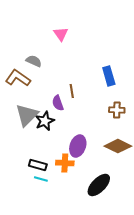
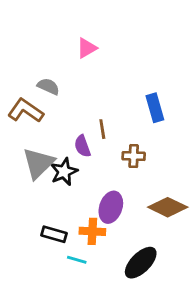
pink triangle: (61, 34) -> (87, 48), turned 35
brown cross: (117, 110) -> (134, 156), moved
cyan line: (41, 179) -> (77, 260), moved

